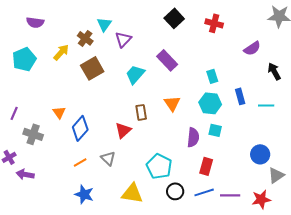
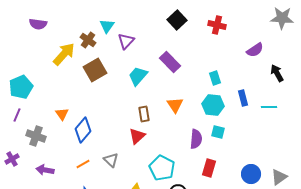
yellow arrow: (61, 52) -> (64, 54), size x1.4
cyan pentagon: (24, 59) -> (21, 87), moved
red triangle: (123, 130) -> (137, 136), moved
blue circle: (260, 154) -> (251, 174), moved
purple arrow: (25, 174) -> (45, 170), moved

